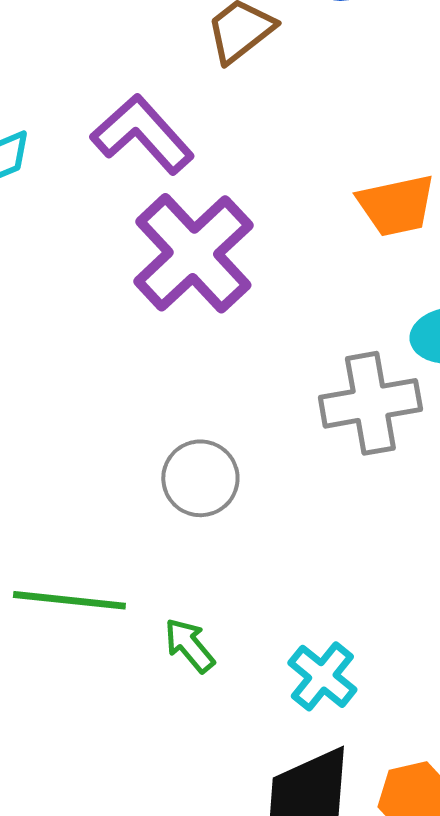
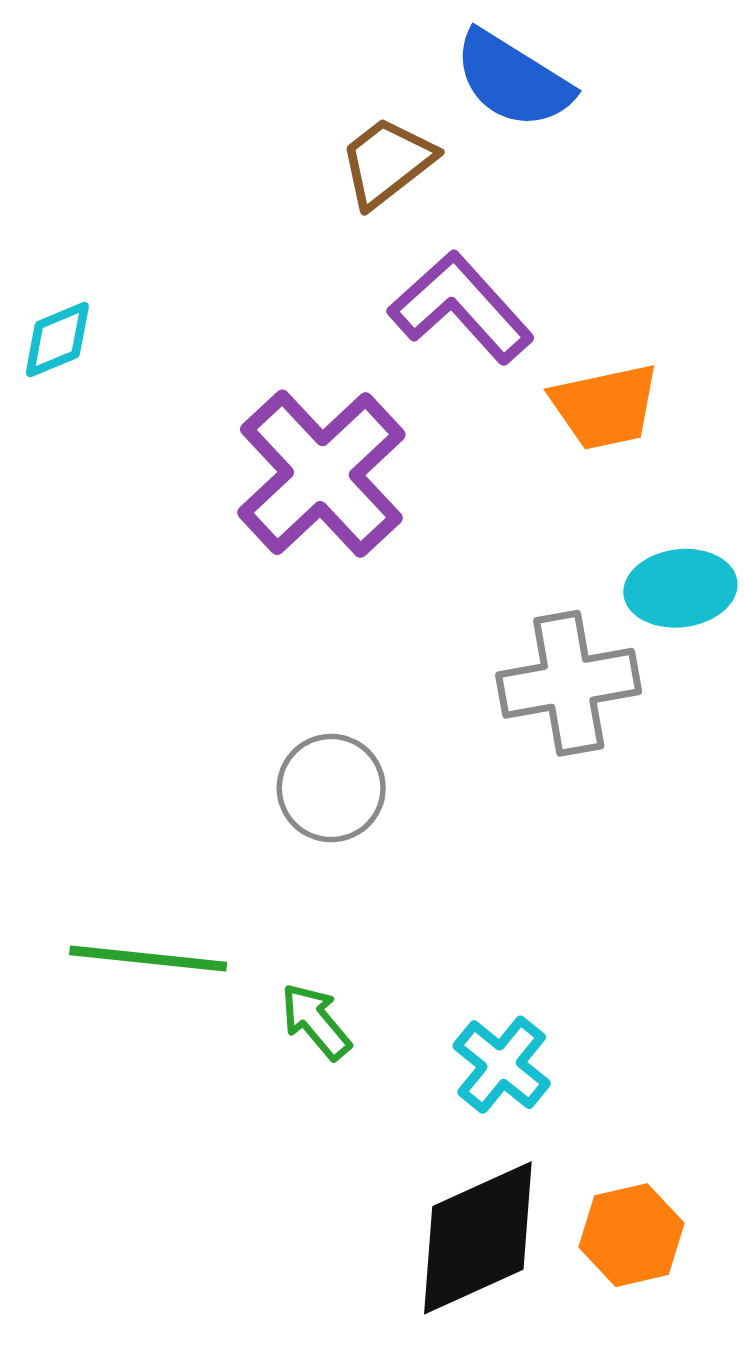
purple L-shape: (142, 134) -> (461, 307), moved

